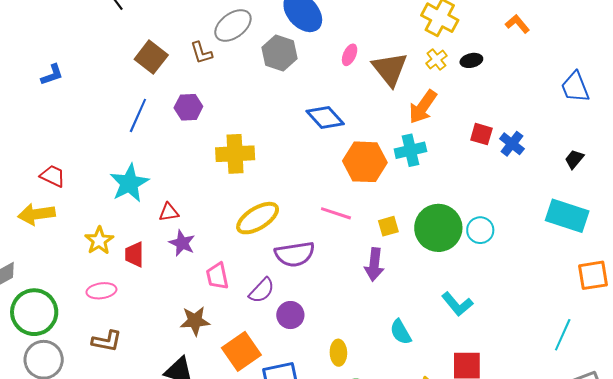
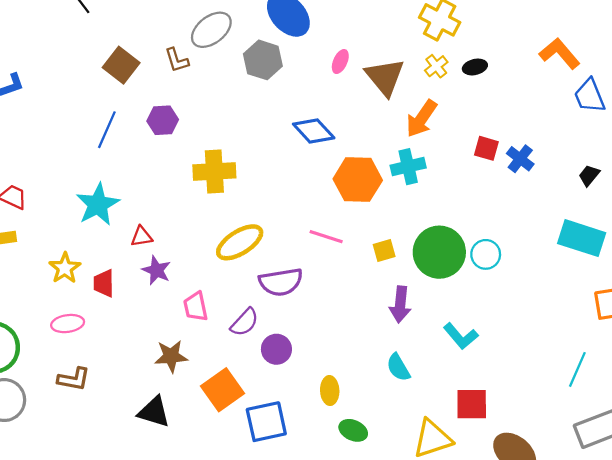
orange L-shape: (517, 24) -> (560, 53), moved, size x1.5
purple arrow: (374, 264) -> (400, 304), moved

